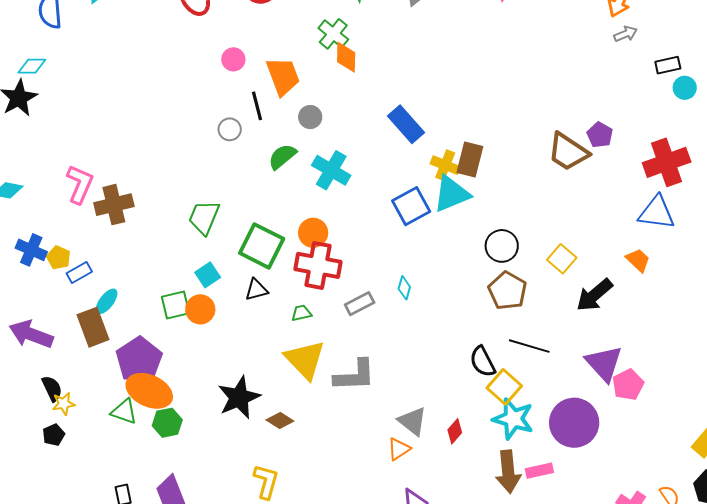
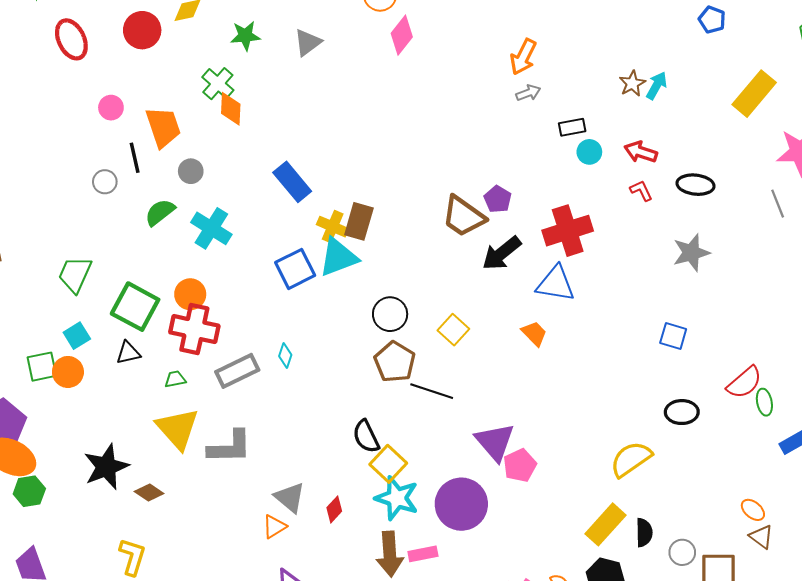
black arrow: (594, 295) -> (502, 253), moved
gray rectangle: (360, 304) -> (237, 371), size x1.4
black line: (529, 346) -> (432, 391), moved

